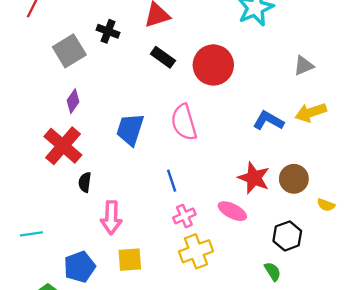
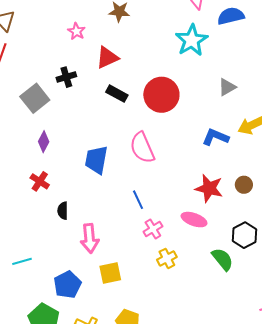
black cross: (108, 31) -> (66, 77), turned -30
gray triangle: (304, 66) -> (227, 87), moved
red cross: (63, 146) -> (40, 181), size x0.6
brown circle: (294, 179) -> (244, 185), size x0.7
yellow cross: (196, 251) -> (167, 258), size x0.7
green semicircle: (273, 271) -> (222, 259), moved, size x1.4

